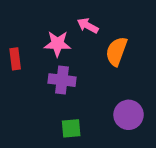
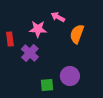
purple cross: (62, 80) -> (30, 53), moved, turned 36
purple circle: (129, 115) -> (70, 76), moved

